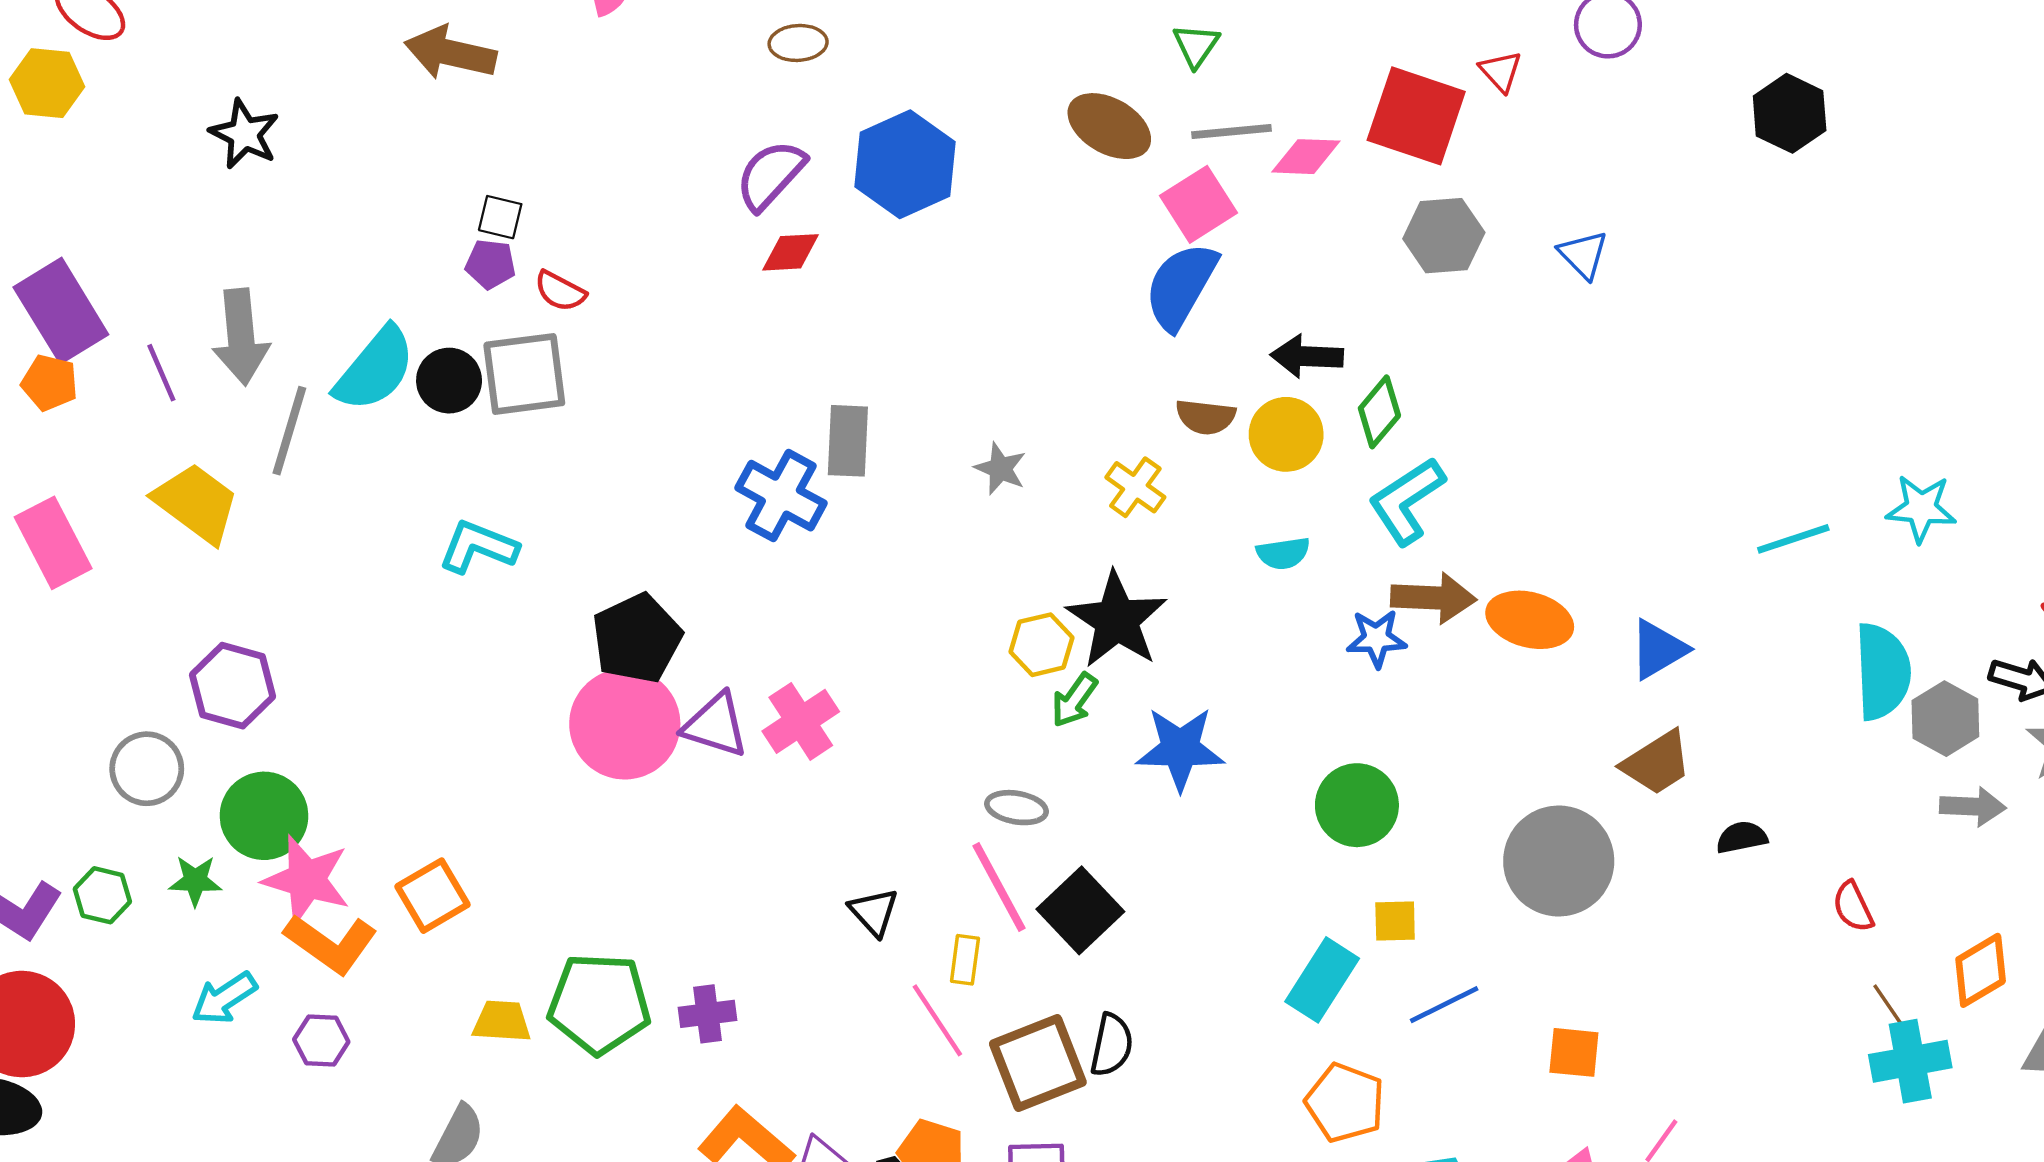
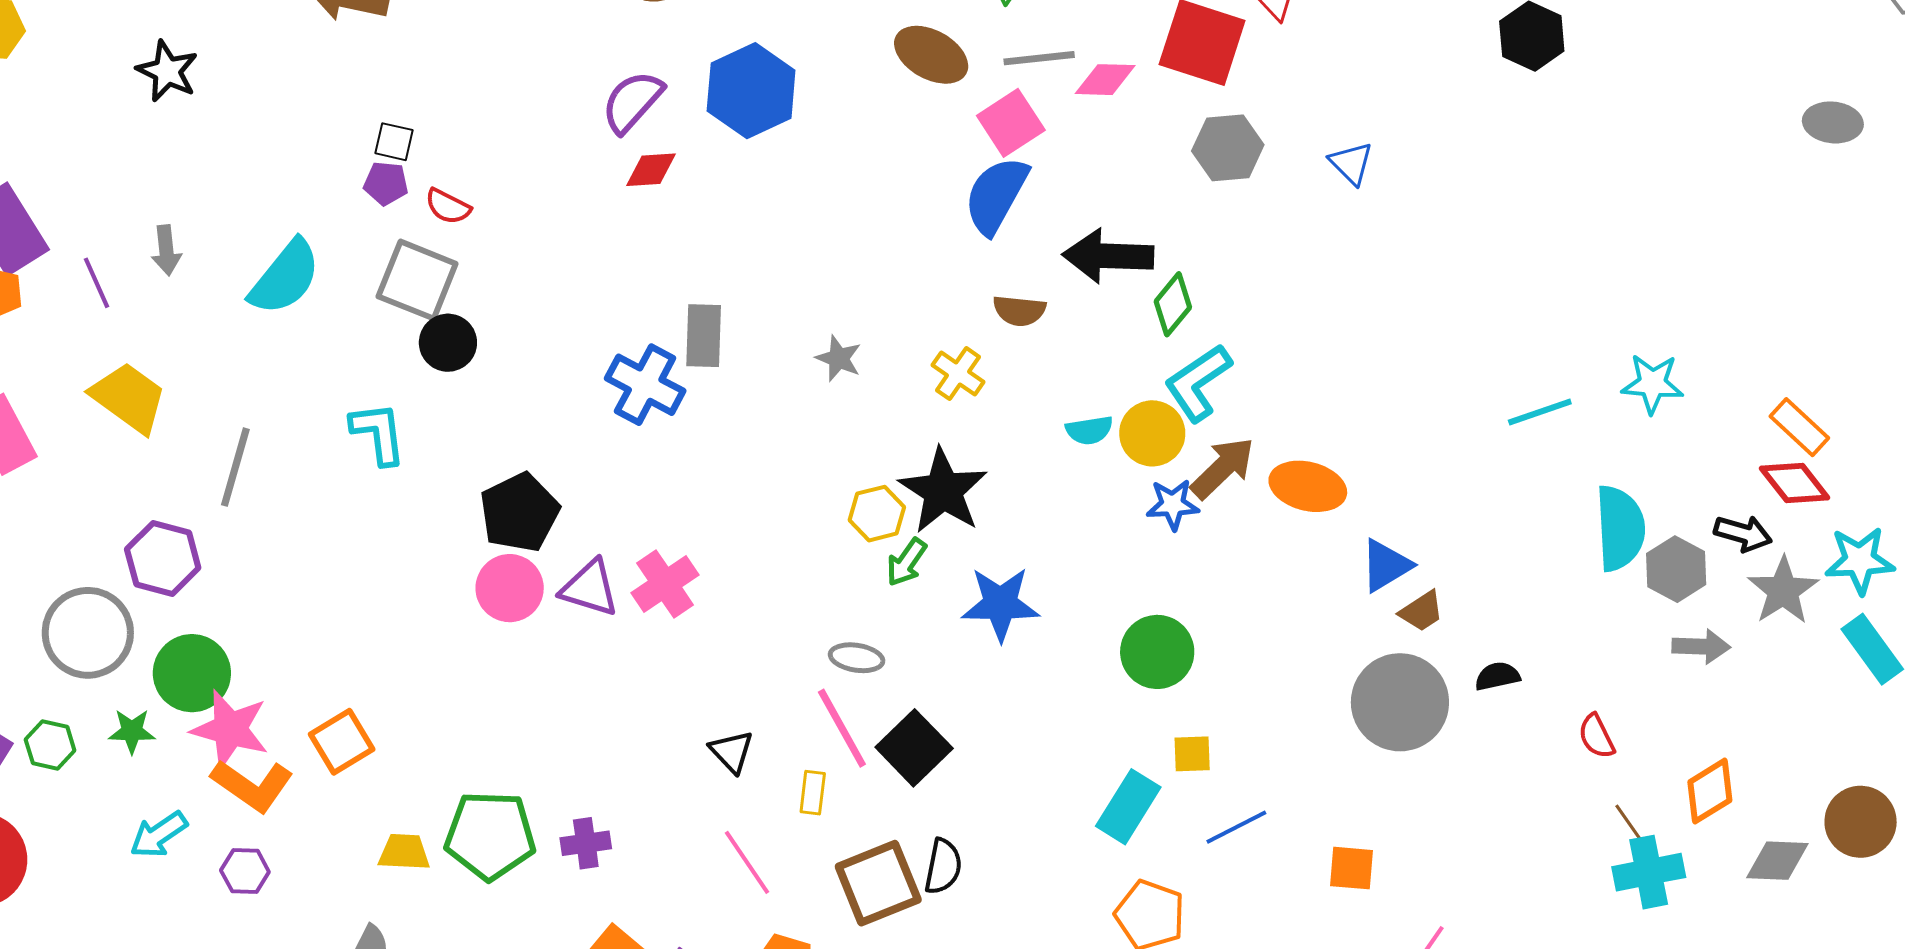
gray arrow: (241, 337) -> (166, 250), size x0.6
black arrow: (1307, 356) -> (1108, 256), size x1.4
gray square: (524, 374) -> (417, 280), turned 30
black circle: (449, 381) -> (448, 343), moved
gray line: (289, 431) -> (235, 467), moved
yellow circle: (1286, 434) -> (1152, 433), moved
cyan L-shape: (478, 547) -> (378, 433), turned 62
brown arrow: (1433, 598) -> (1223, 468), turned -46
blue triangle: (1658, 649) -> (1386, 565), moved
pink circle: (625, 724) -> (510, 588), size x0.7
brown trapezoid: (1657, 763) -> (1422, 611), size x0.7
gray circle: (147, 769) -> (88, 633), size x1.4
gray circle: (1559, 861) -> (1400, 702), moved
pink line: (937, 1020) -> (747, 862), moved

